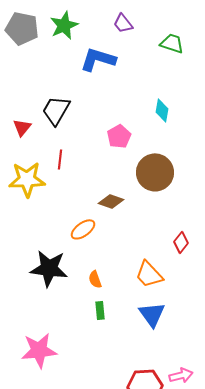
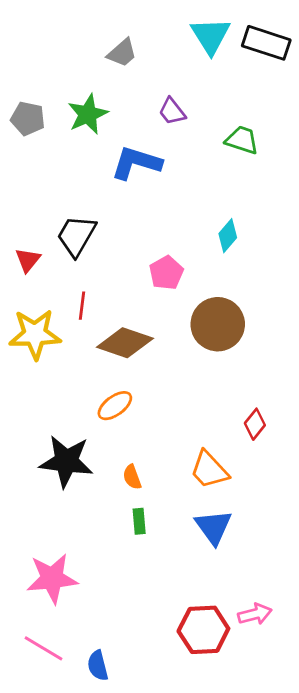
gray pentagon: (22, 28) -> (28, 119), size x0.7
cyan diamond: (162, 110) -> (228, 236), turned 30
brown diamond: (111, 201) -> (125, 343), moved, size x1.5

